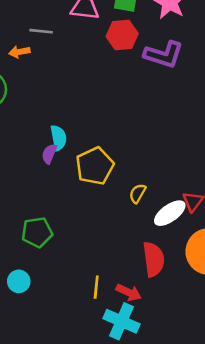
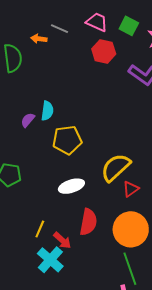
red hexagon: (122, 35) -> (104, 51), moved
purple semicircle: (49, 154) -> (28, 120), moved
yellow semicircle: (138, 193) -> (116, 167), moved, size x2.0
white ellipse: (170, 213) -> (71, 186), moved

